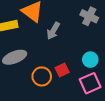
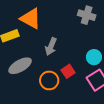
gray arrow: (53, 31) -> (51, 46), moved

